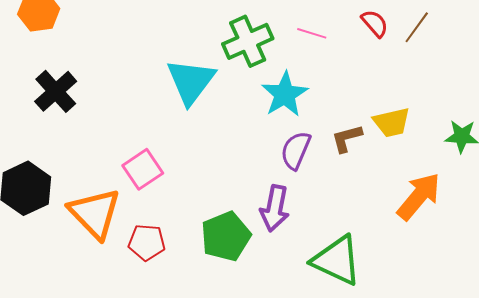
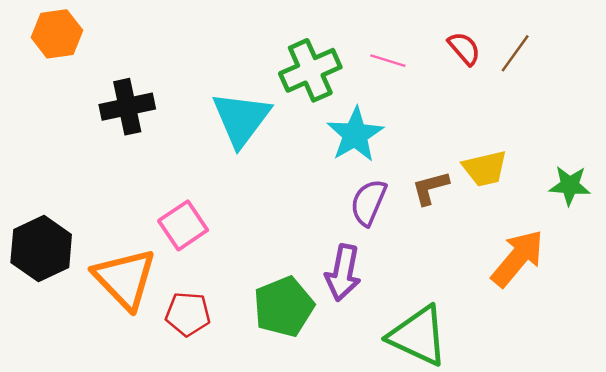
black cross: (56, 91) -> (127, 107), moved, turned 30

